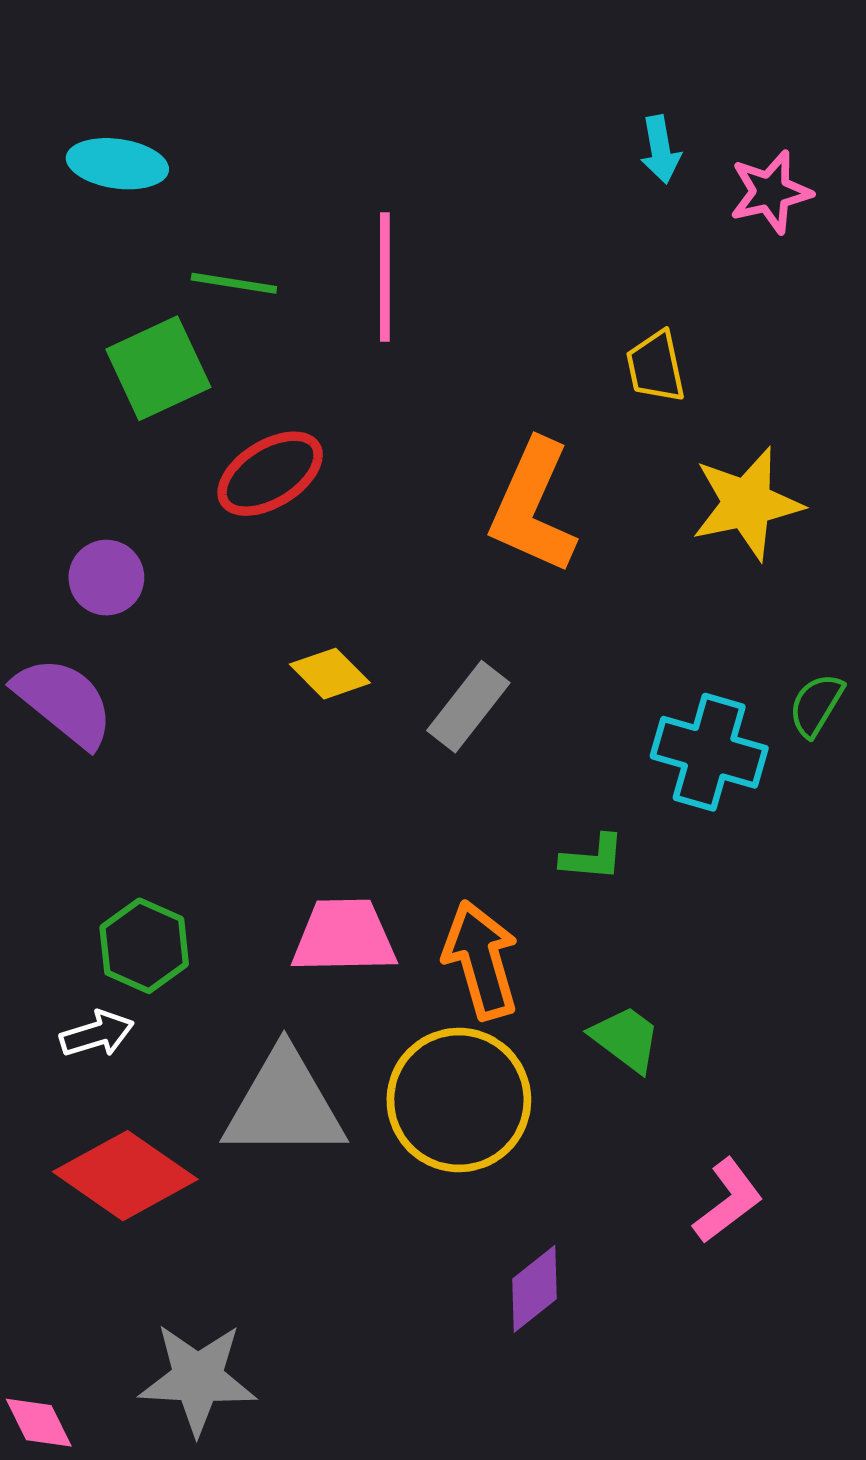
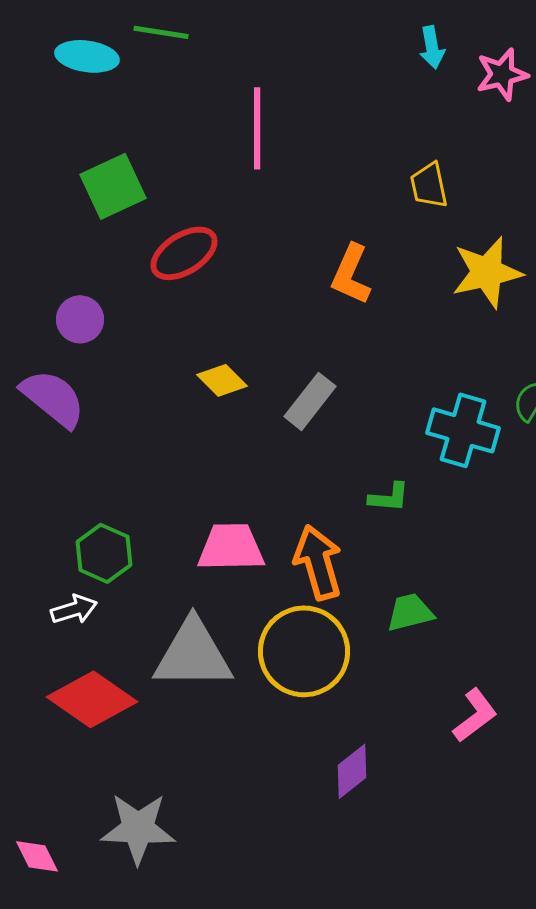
green line: (234, 283) -> (161, 32), moved
orange L-shape: (533, 507) -> (351, 274), size x0.7
green trapezoid: (626, 1039) -> (410, 612), turned -51

